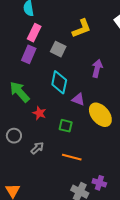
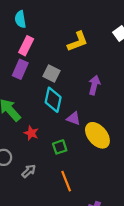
gray square: (58, 49) -> (52, 74), moved
green square: (66, 126) -> (60, 147), turned -32
orange line: (72, 157) -> (66, 181), turned 54

